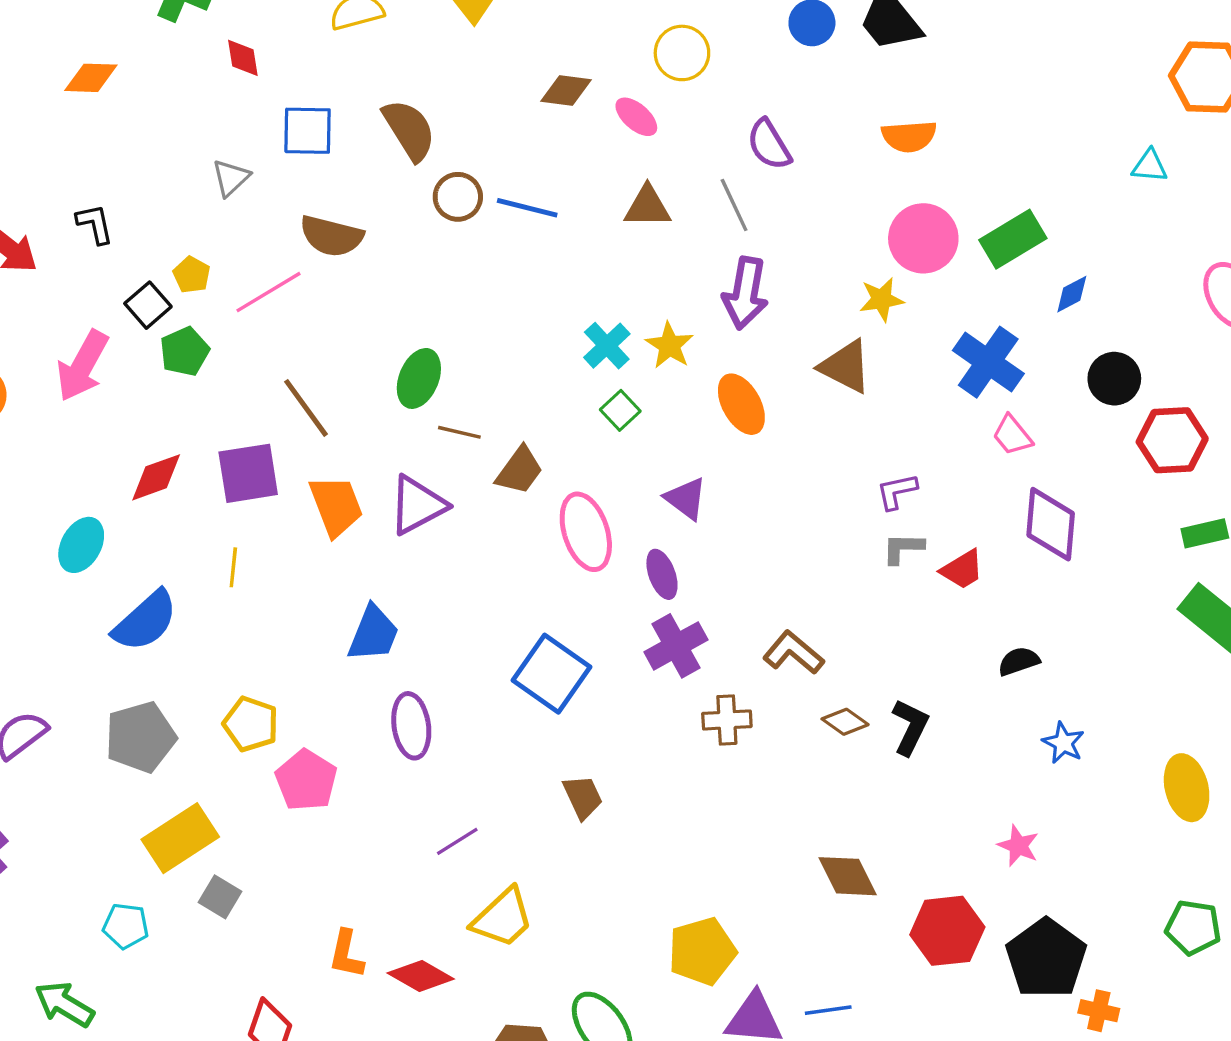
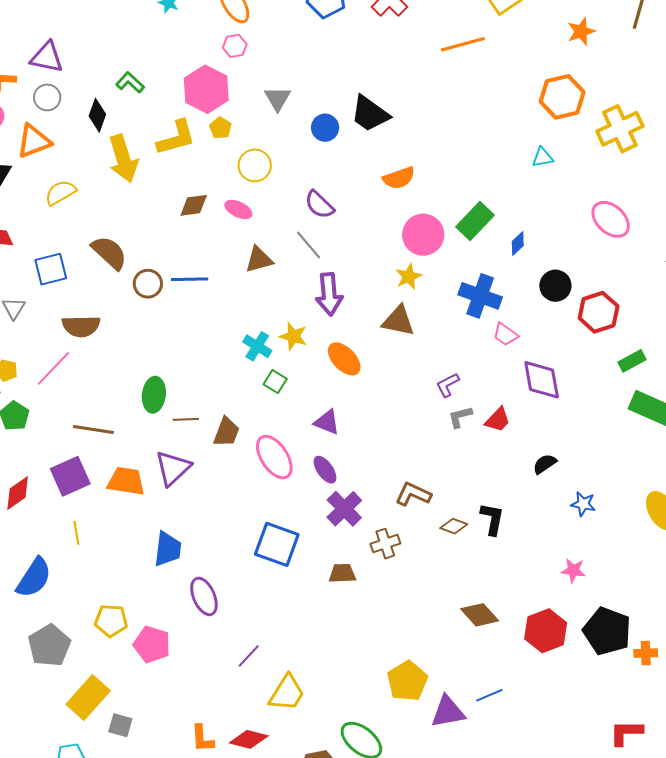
brown line: (306, 408) -> (93, 429), turned -30
orange trapezoid: (336, 506) -> (126, 481), turned -45
brown trapezoid: (583, 797) -> (342, 573), moved, turned -52

